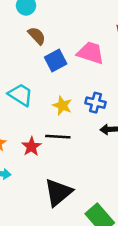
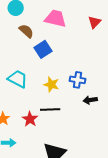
pink trapezoid: (91, 53) -> (55, 19), moved

